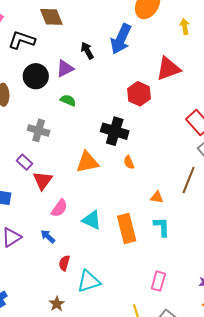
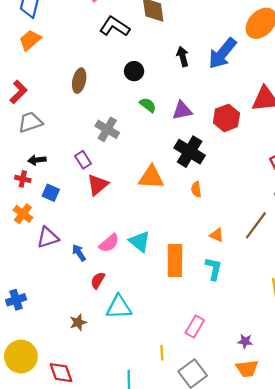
purple triangle: (65, 68) -> (182, 110), moved
black circle: (36, 76) -> (134, 71), moved, size x0.7
pink semicircle: (59, 208) -> (109, 243), moved
blue arrow: (48, 236) -> (79, 253), moved

